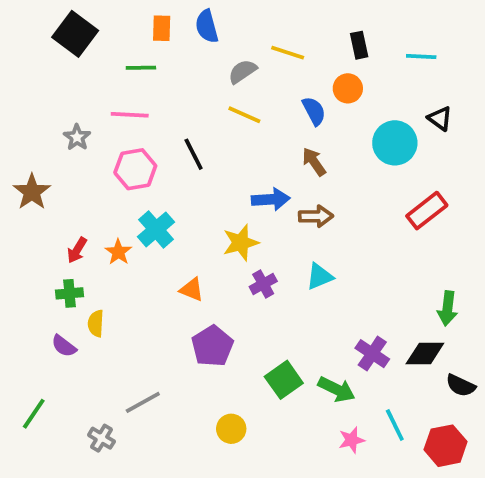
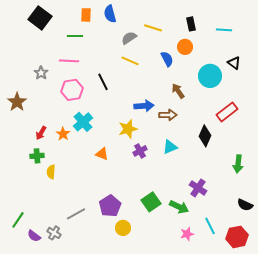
brown arrow: (314, 162) -> (178, 91), moved
purple semicircle: (64, 346) -> (34, 236), moved
purple pentagon: (212, 346) -> (110, 206), moved
black diamond: (425, 354) -> (205, 136), moved, turned -65

